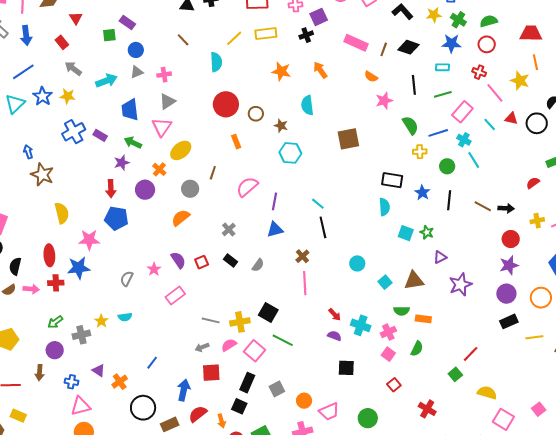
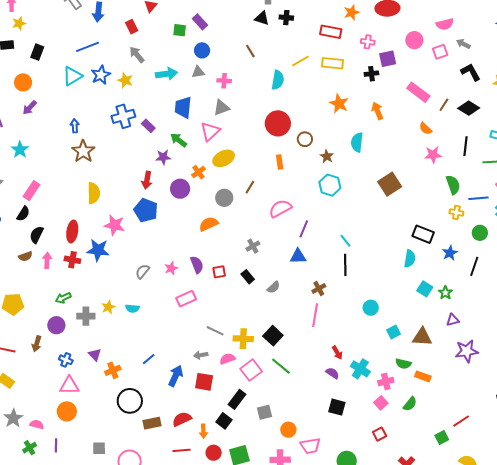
brown square: (348, 139) -> (390, 184), turned -35
pink arrow: (31, 289) -> (47, 260), turned -105
blue arrow: (184, 390) -> (176, 376), moved

